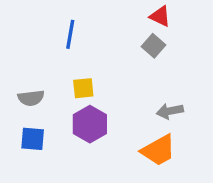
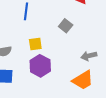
gray square: (154, 46) -> (66, 26), moved

